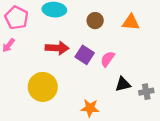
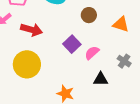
red arrow: (57, 48) -> (31, 30), moved
gray cross: (146, 92) -> (124, 61), moved, turned 32

